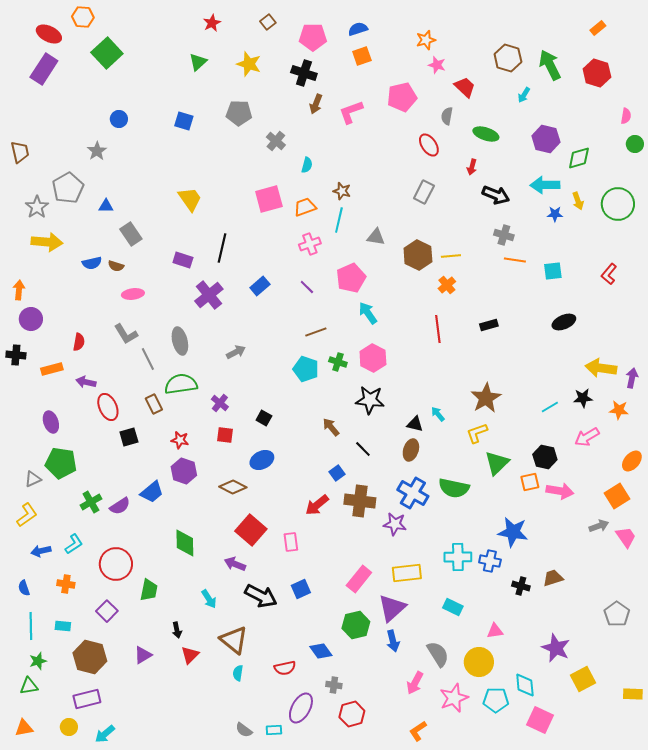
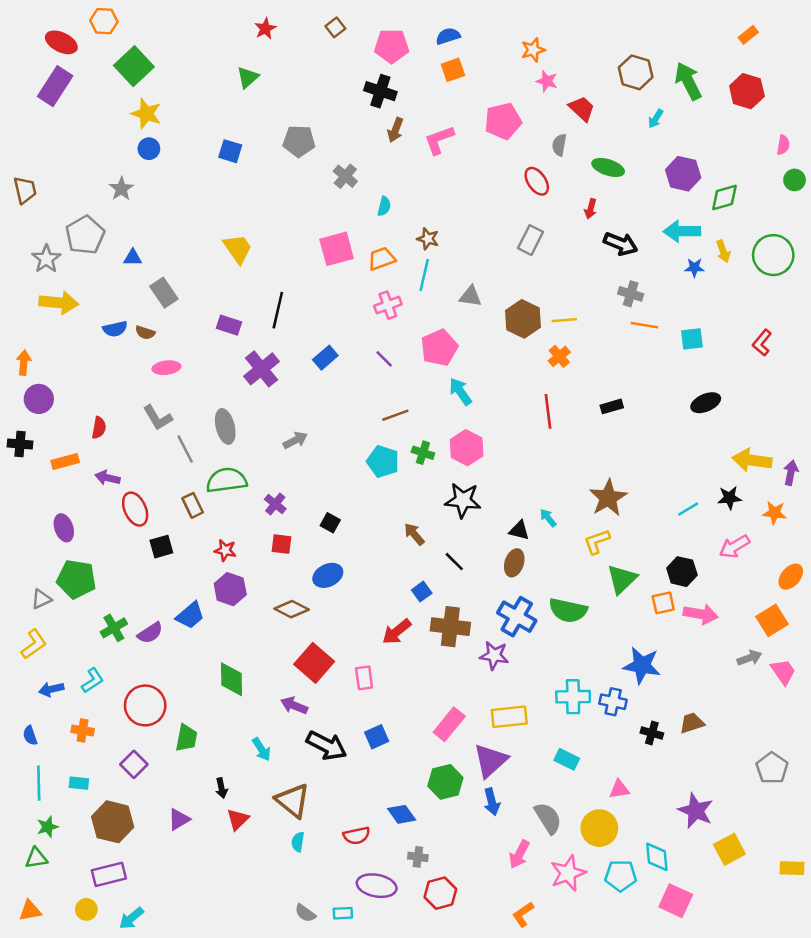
yellow star: (249, 64) -> (146, 114), moved
purple ellipse: (301, 708) -> (377, 886), turned 72

